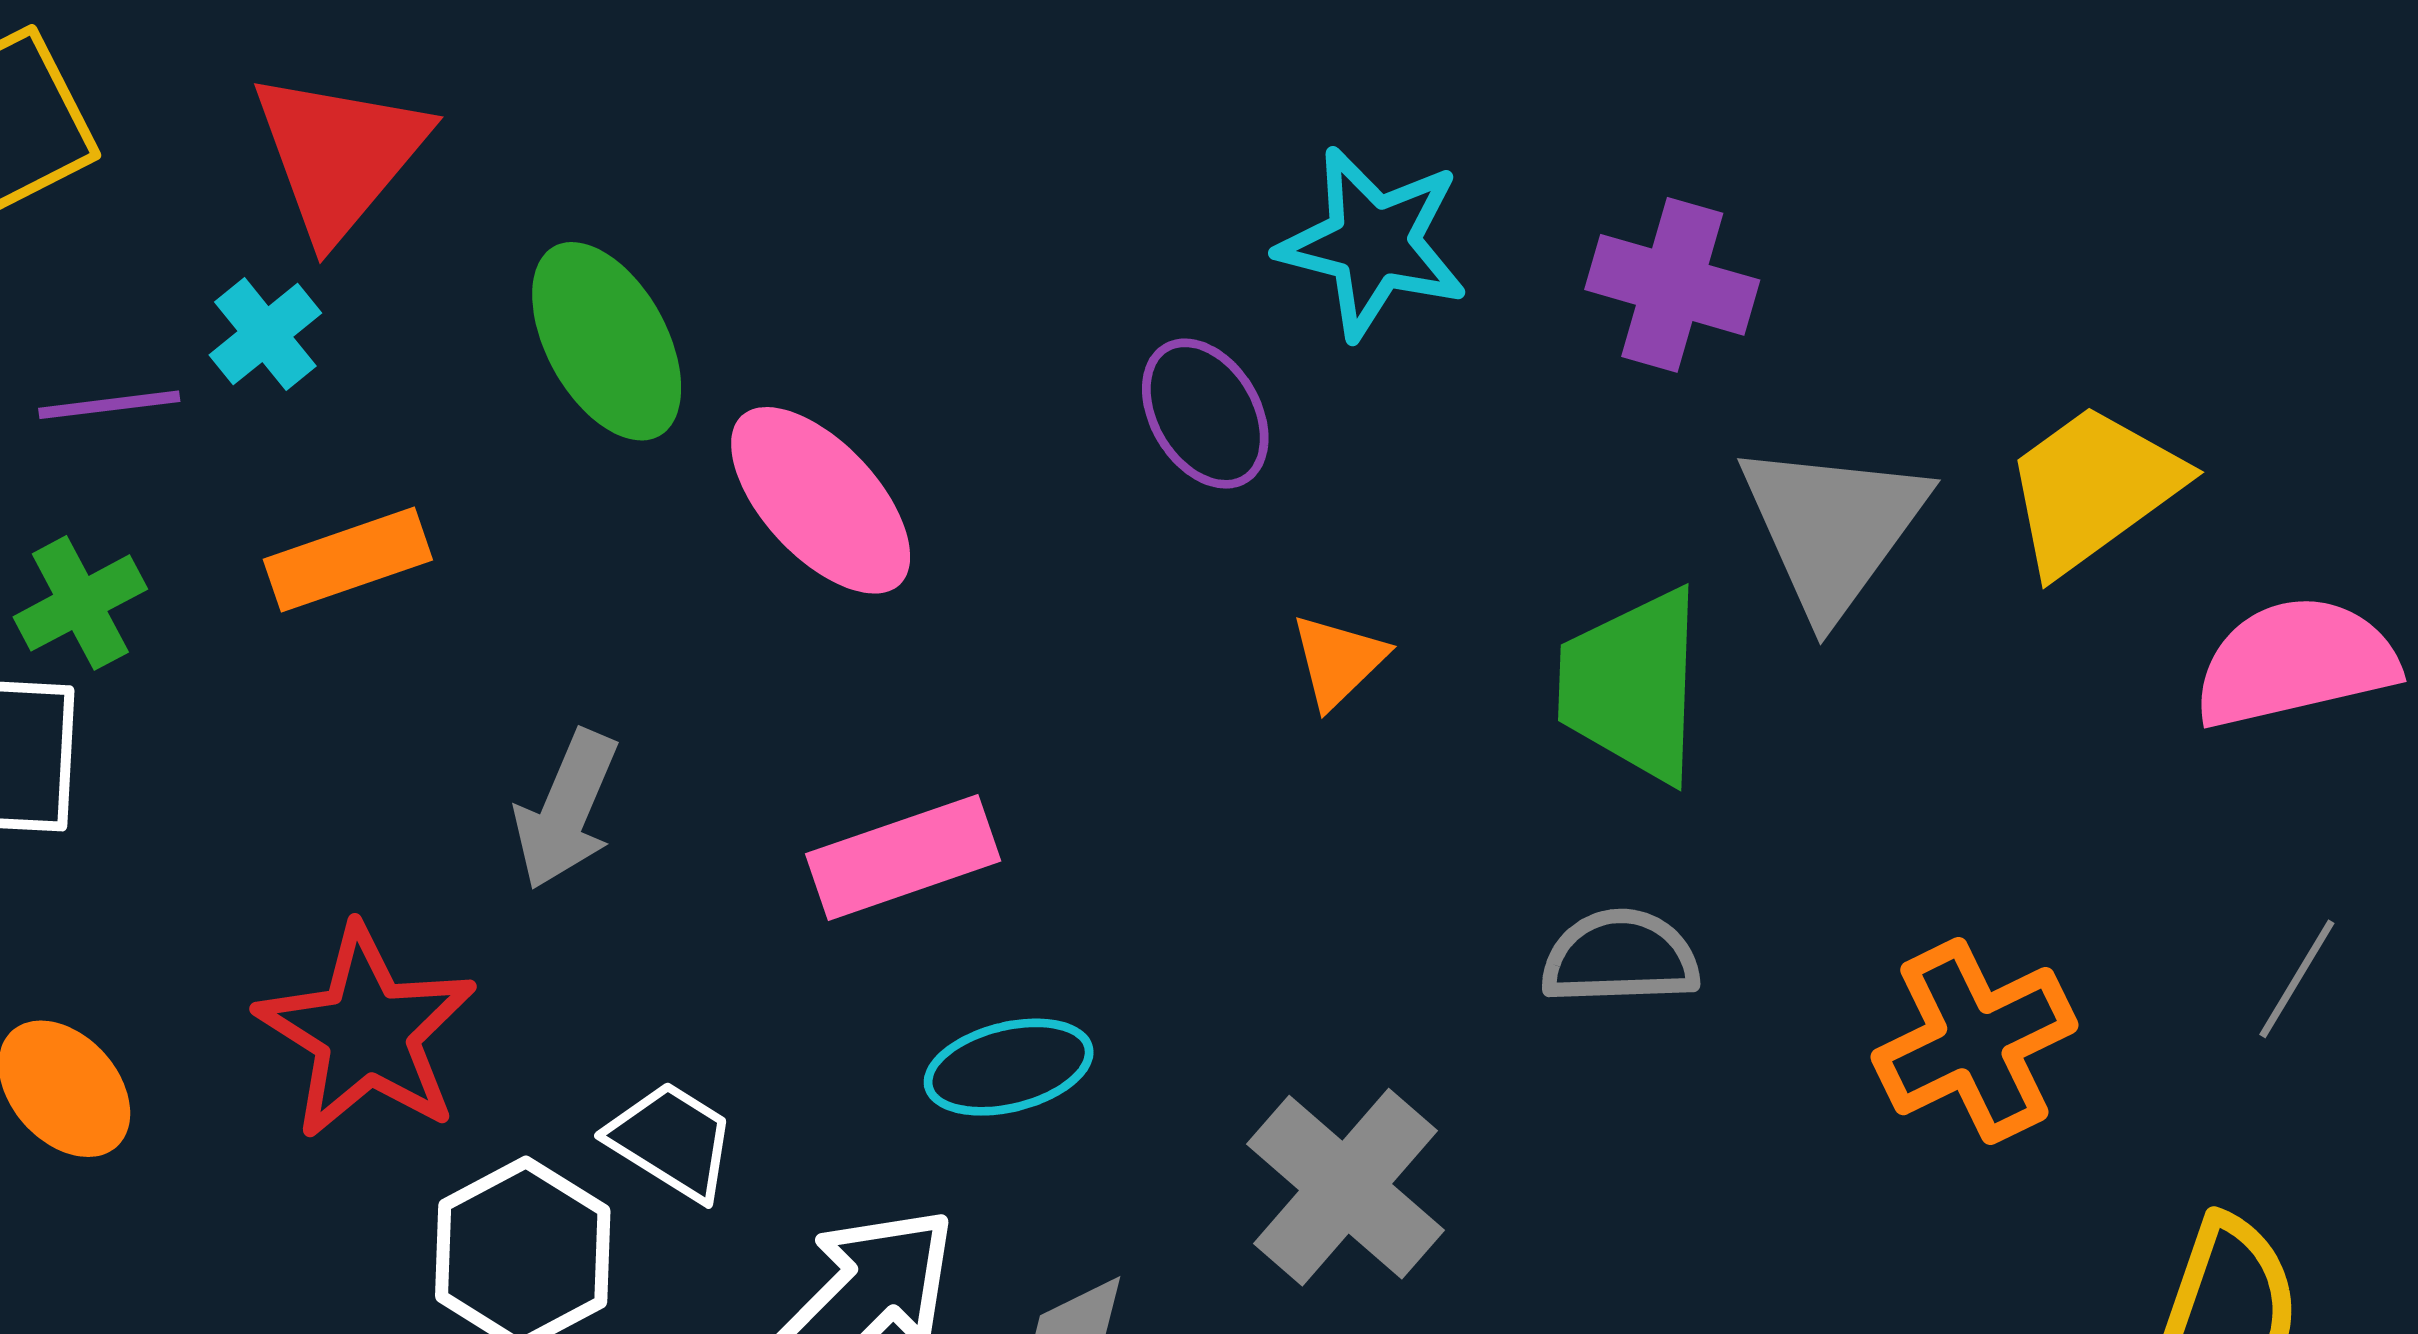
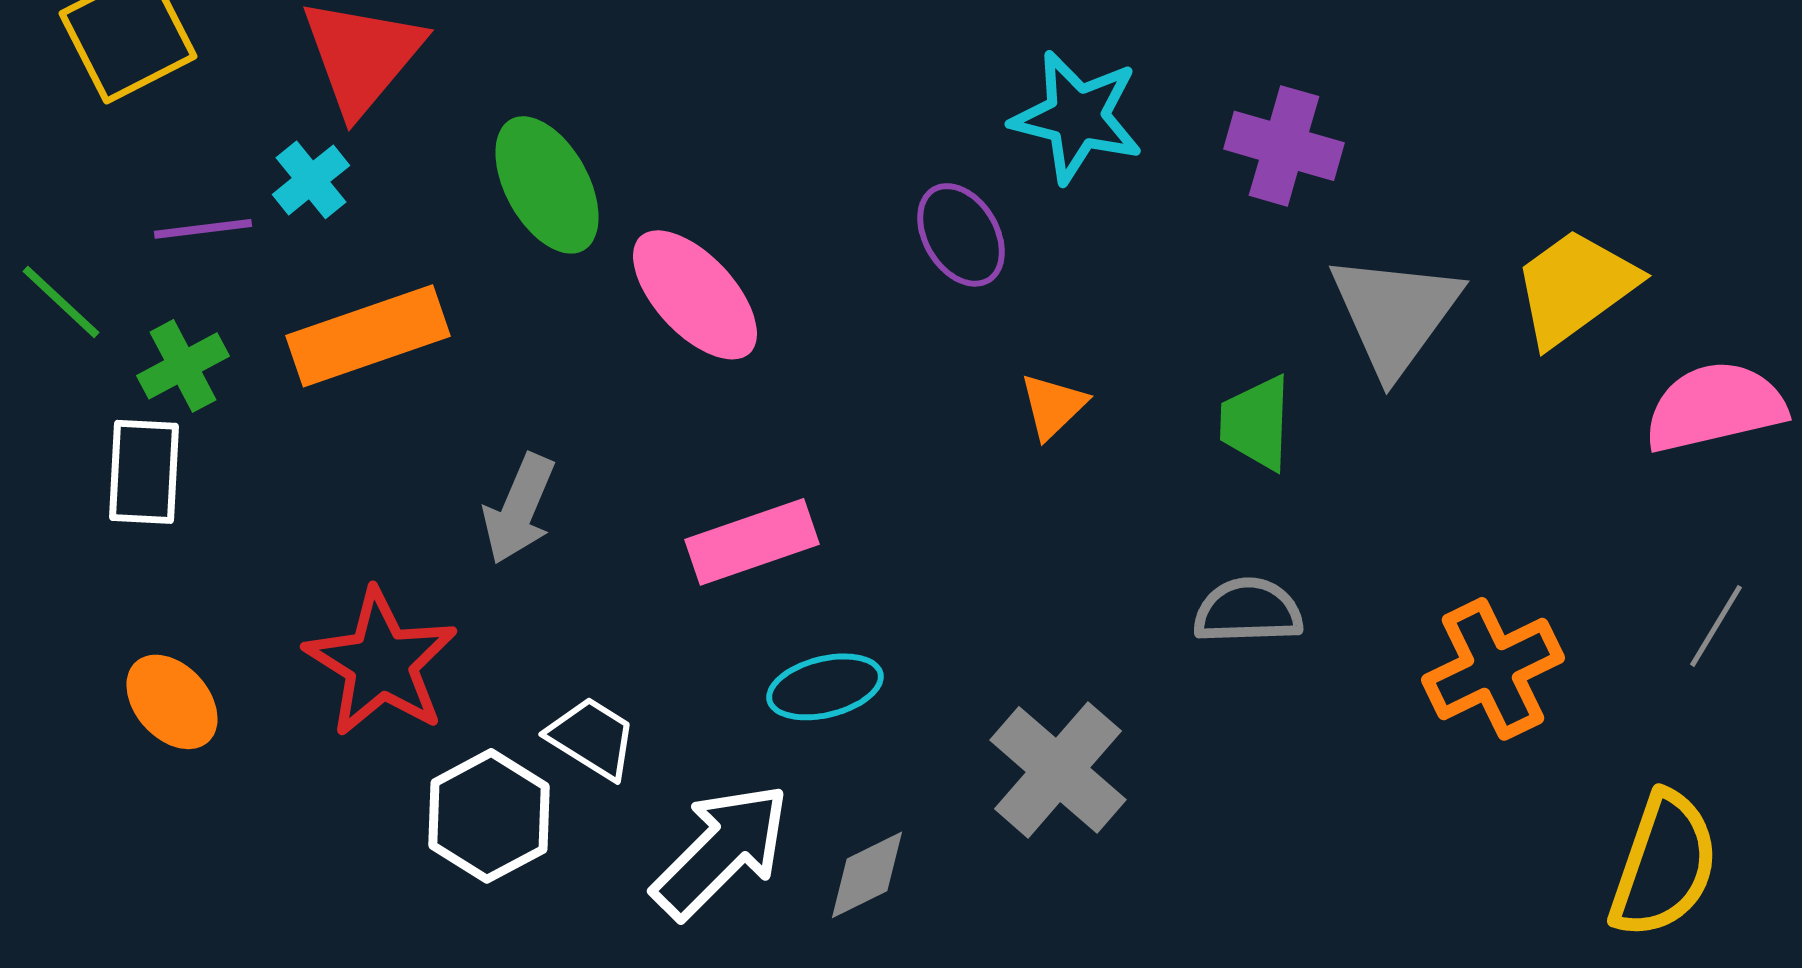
orange rectangle: (348, 560) -> (368, 336), size x1.4
green trapezoid: (1632, 685) -> (1256, 423), size x0.7

